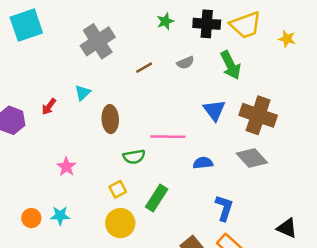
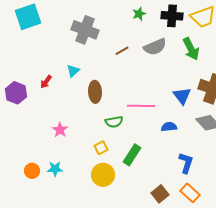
gray cross: (98, 41) -> (85, 30), turned -36
gray semicircle: (185, 63) -> (155, 47), size x1.6
blue triangle: (214, 110) -> (182, 96), moved

